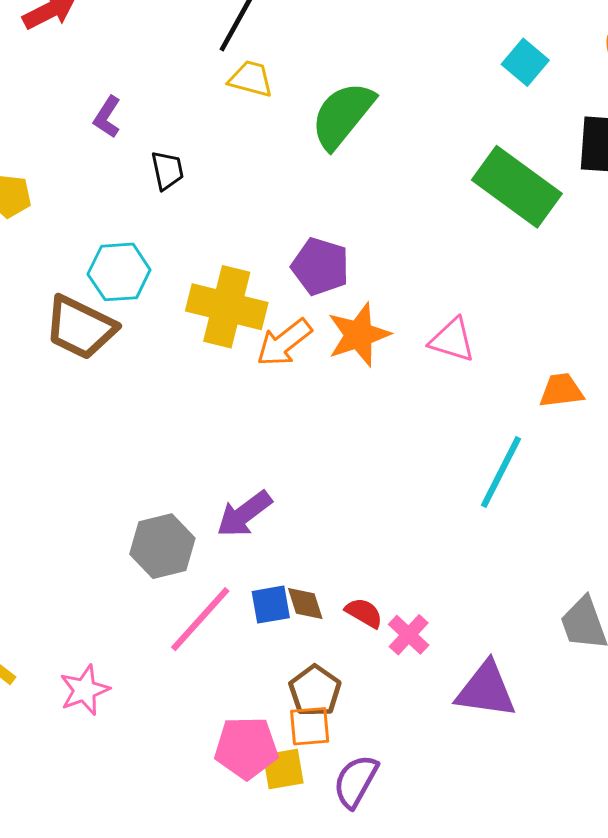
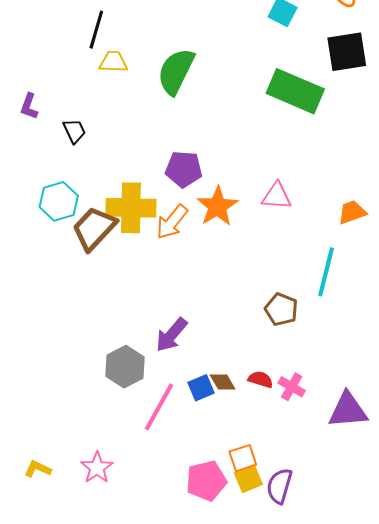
brown trapezoid: (80, 327) -> (94, 228), moved, turned 120
brown pentagon: (315, 691) -> (281, 309), moved
yellow square: (283, 769) -> (248, 479), moved

